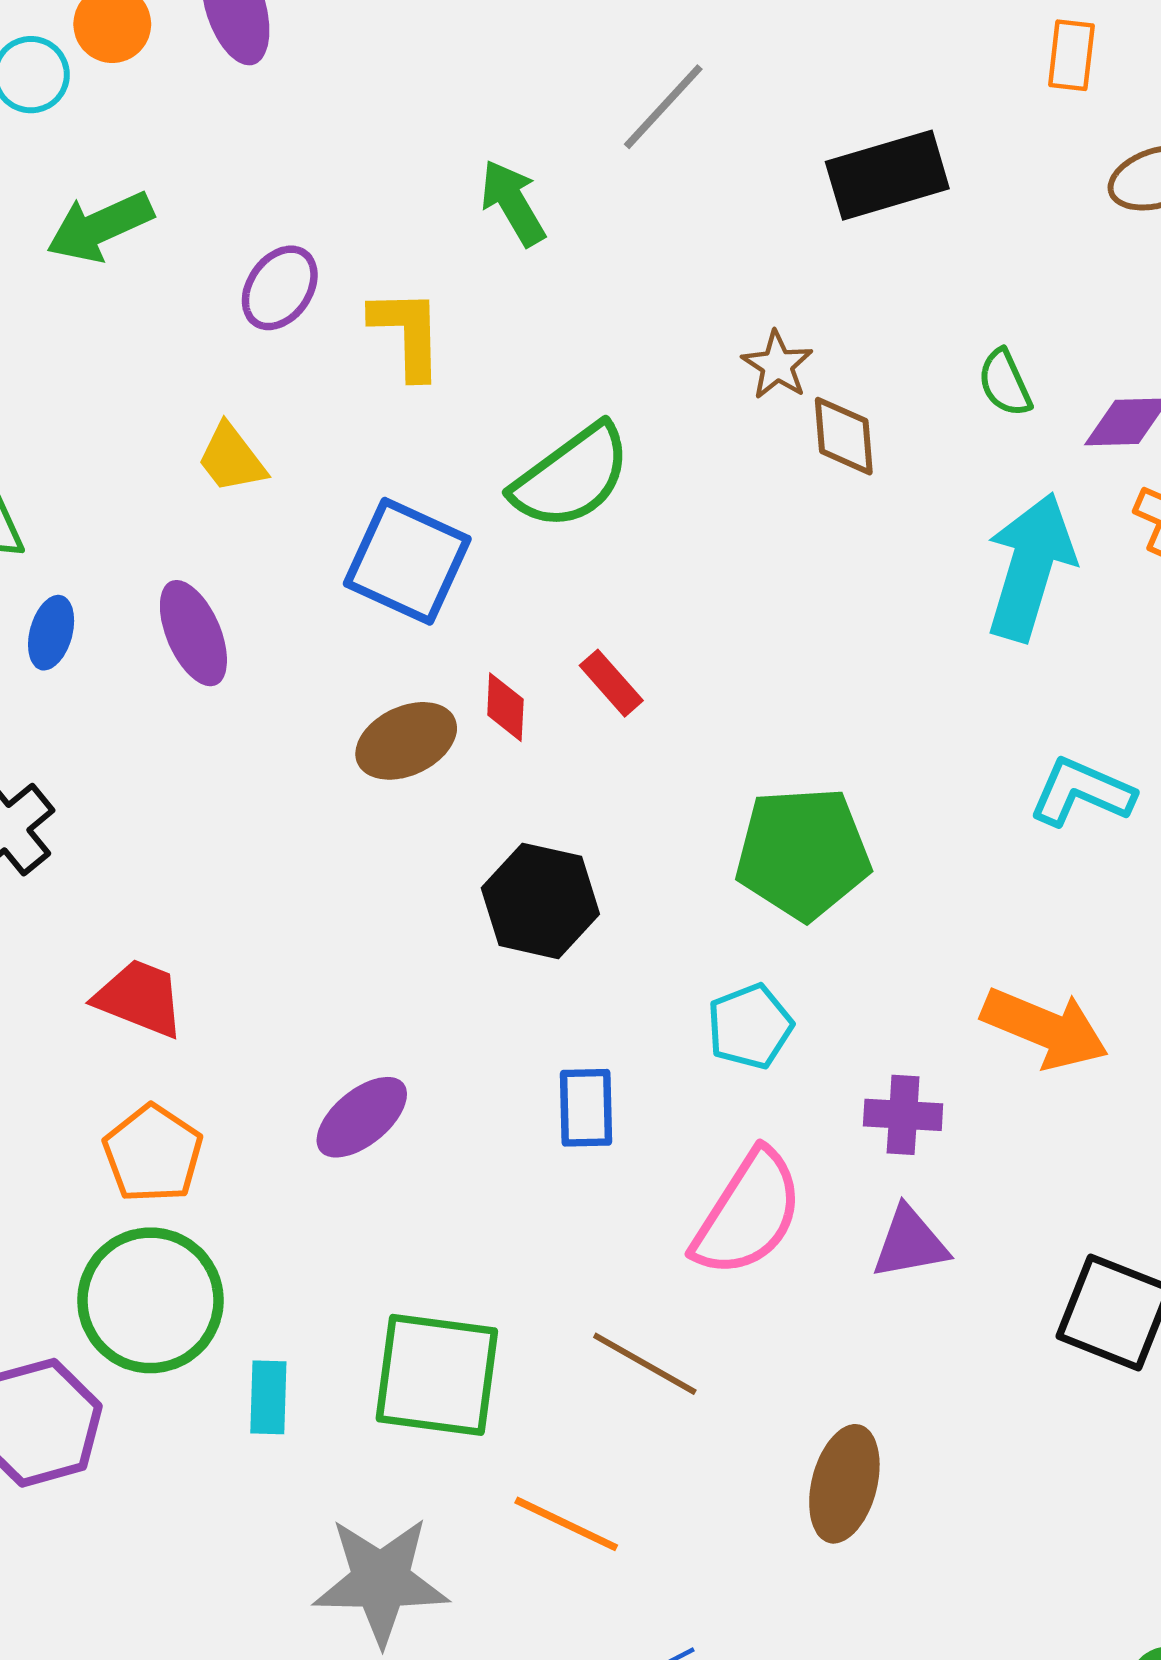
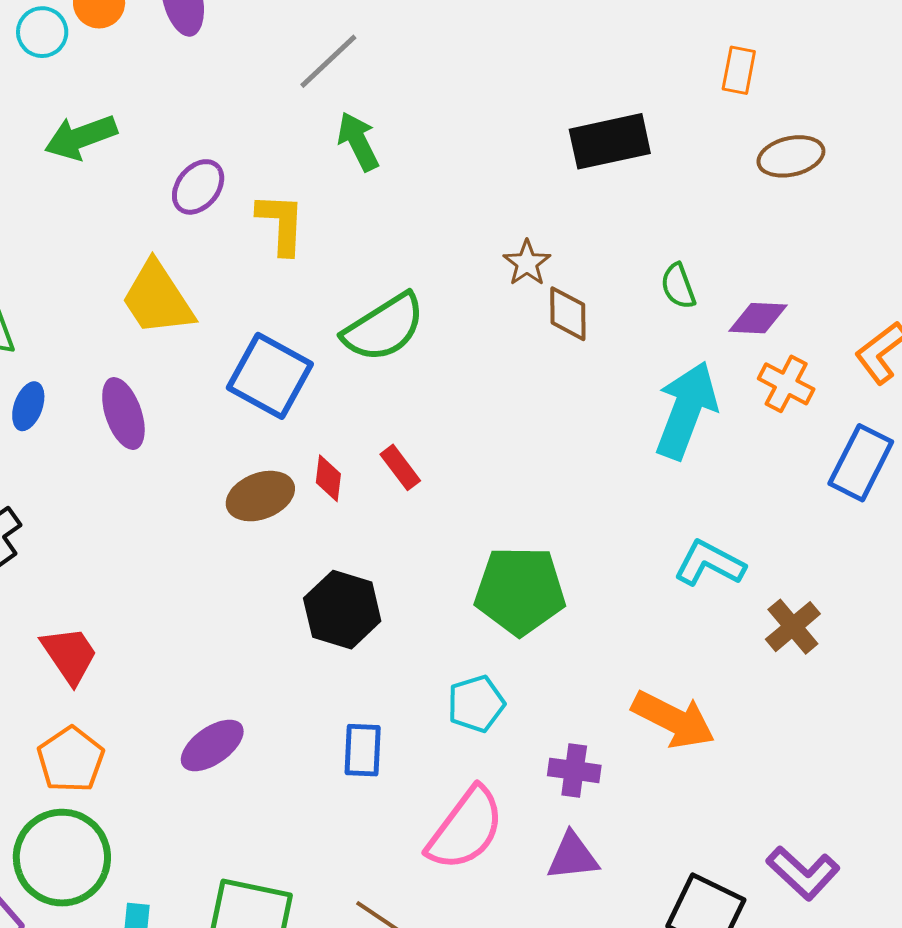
gray line: (663, 107) -> (328, 61), moved
yellow trapezoid: (232, 459) -> (157, 299), size x1.6
red trapezoid: (140, 998) -> (70, 655), turned 30

